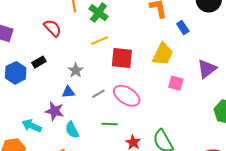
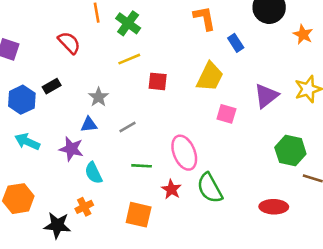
red square: (122, 58) -> (158, 81), size x0.7
pink ellipse: (127, 96) -> (184, 153), moved, turned 36
cyan arrow: (32, 126) -> (27, 142), moved

